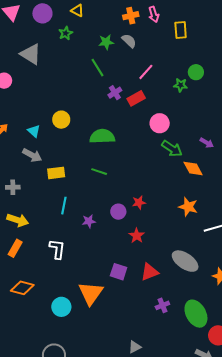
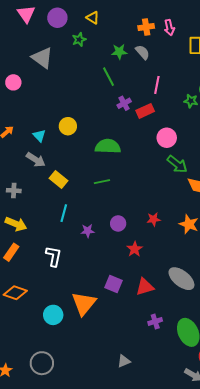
pink line: (146, 72) -> (157, 85), turned -36
green line: (99, 172) -> (102, 182), turned -35
yellow rectangle: (56, 173) -> (58, 180), turned 42
red star: (139, 202) -> (154, 219), moved

